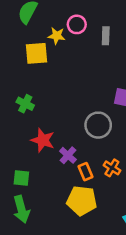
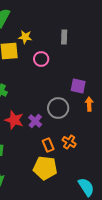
pink circle: (77, 24) -> (41, 59), moved
purple cross: (68, 155) -> (35, 121), moved

